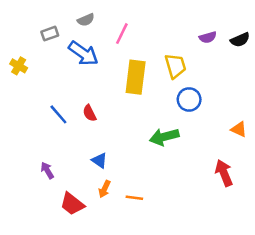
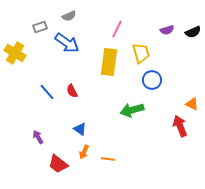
pink line: (122, 34) -> (117, 29), moved
yellow cross: (19, 66) -> (15, 53), size x1.5
red arrow: (224, 173) -> (180, 126), moved

